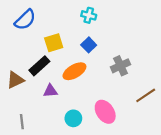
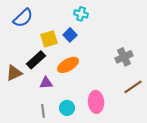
blue square: (89, 45) -> (70, 35), moved
gray cross: (121, 66) -> (124, 57), moved
pink ellipse: (105, 112) -> (96, 102), turned 30
gray line: (22, 122) -> (43, 111), moved

